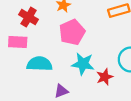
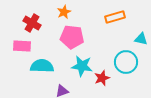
pink pentagon: (72, 32) -> (72, 37), turned 30

